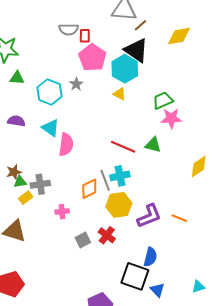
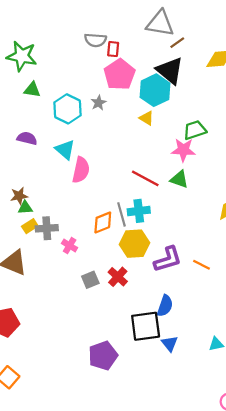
pink star: (171, 118) -> (183, 150), moved
gray cross: (40, 184) -> (47, 228), moved
pink cross: (62, 212) -> (70, 246), turned 32
black square: (135, 276) -> (146, 326), turned -32

